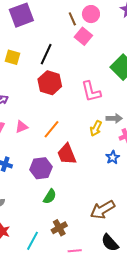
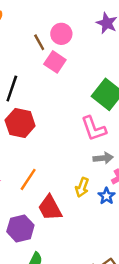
pink L-shape: (91, 92) -> (94, 129), moved
yellow arrow: (96, 128) -> (82, 187), moved
blue star: (113, 157) -> (107, 196), moved

